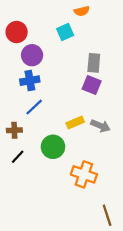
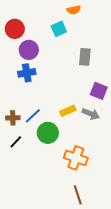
purple square: (92, 85) -> (99, 91), moved
blue line: (34, 107) -> (33, 116), moved
brown line: (107, 215) -> (78, 195), moved

